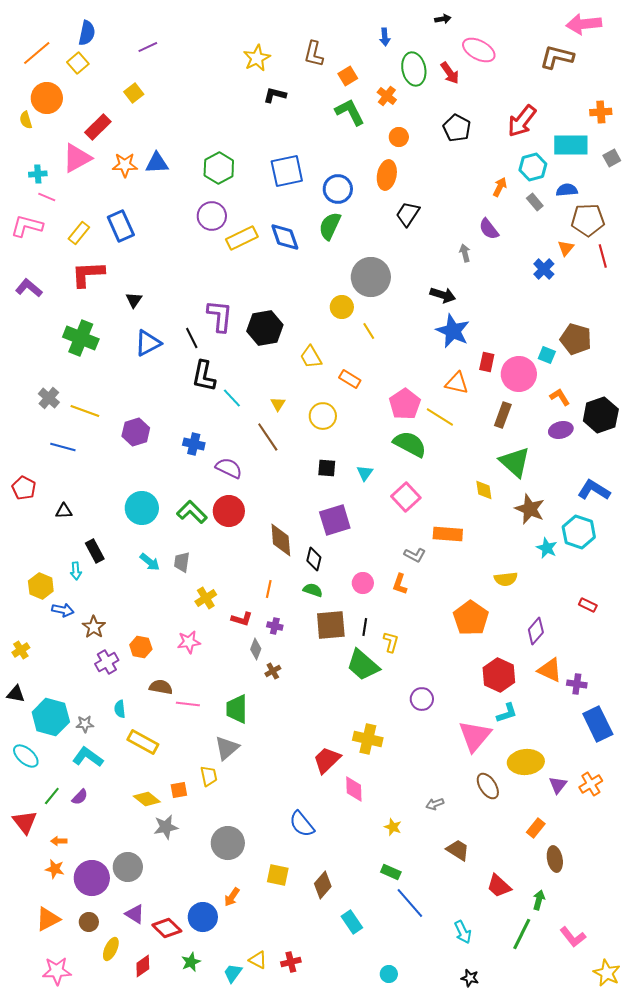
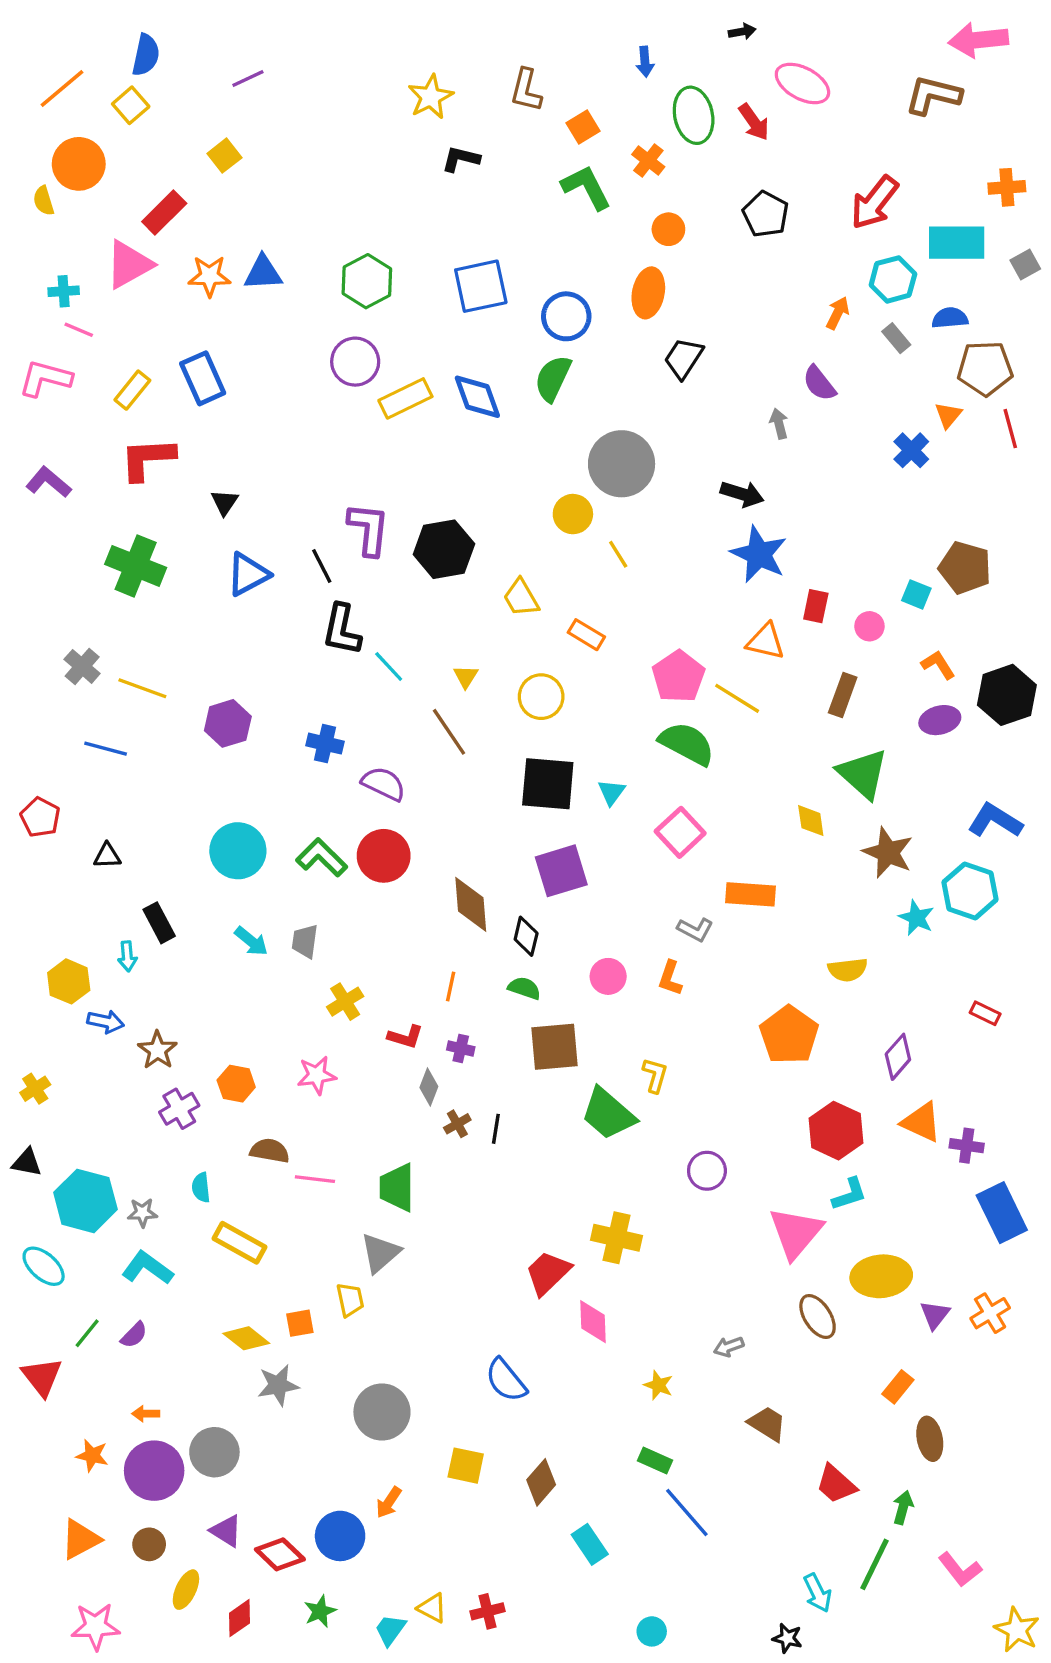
pink circle: (519, 374) -> (869, 626), size x0.5
black square: (327, 468) -> (548, 784), size x1.8
black line: (365, 627) -> (496, 1129), moved
orange arrow: (59, 841) -> (146, 1414), moved
cyan arrow: (463, 932) -> (818, 1593), moved

